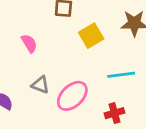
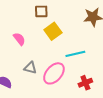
yellow square: (91, 36) -> (53, 31), moved
cyan line: (121, 75) -> (75, 54), moved

